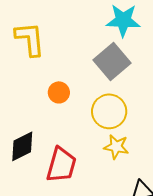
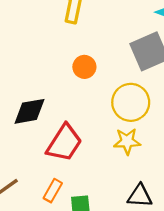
yellow star: (116, 147) -> (127, 141), turned -30

